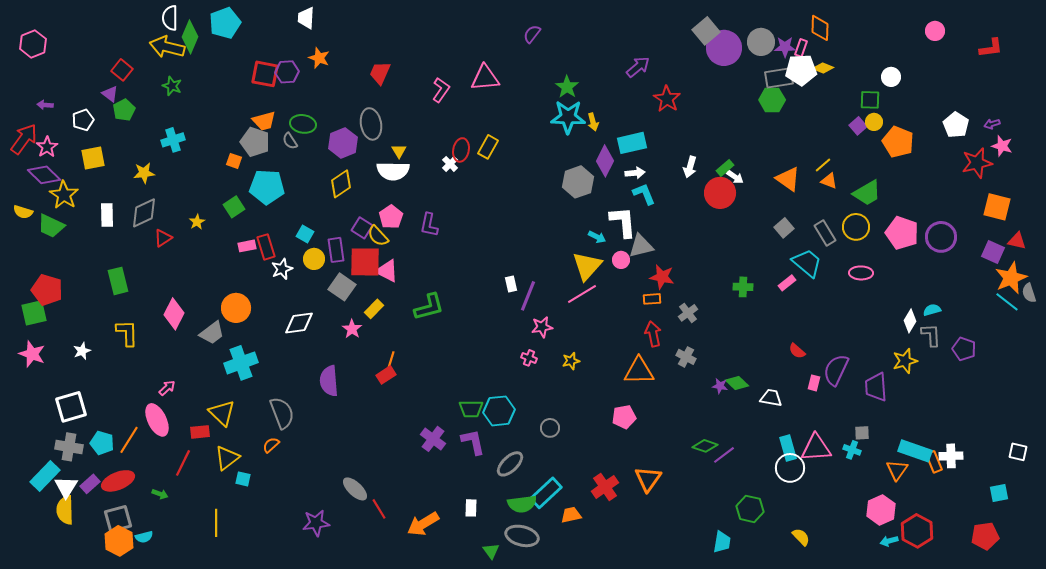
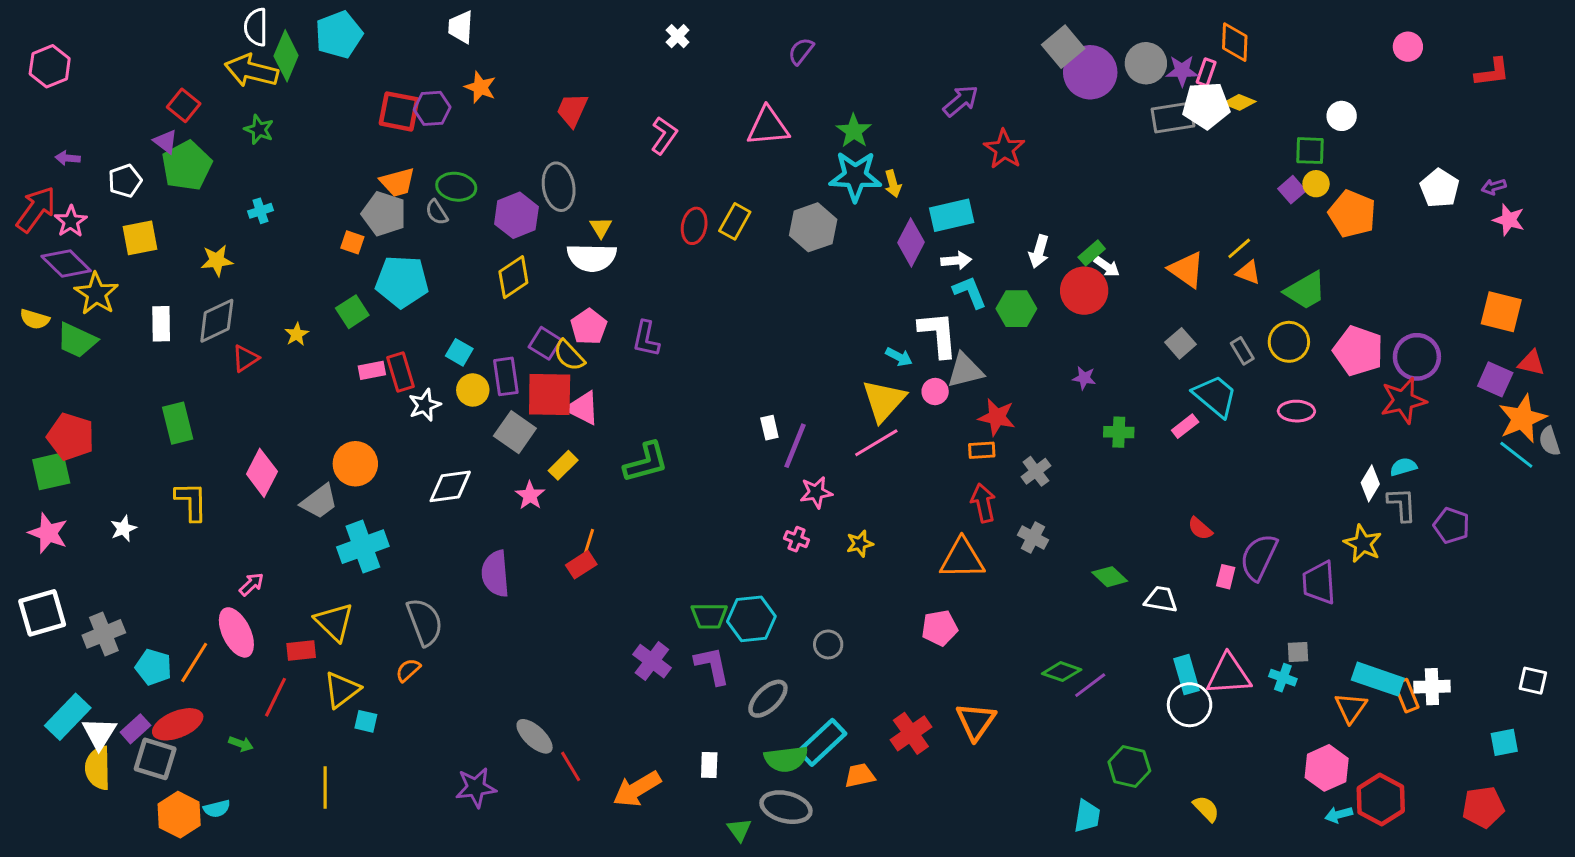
pink triangle: (485, 78) -> (768, 126), moved
green hexagon: (772, 100) -> (1016, 309), moved
green pentagon: (124, 110) -> (187, 166), size x1.5
cyan cross: (173, 140) -> (260, 211), size x0.7
red star: (977, 163) -> (1403, 401), moved
white cross: (450, 164) -> (678, 36), moved
gray hexagon: (578, 182) -> (813, 227), moved
gray rectangle: (825, 233) -> (1242, 351), size x0.7
yellow star: (905, 361) -> (1363, 544), turned -30
purple star: (720, 386) -> (1084, 378), moved
white square: (71, 407) -> (42, 613), moved
gray cross: (69, 447) -> (104, 634), moved, turned -32
gray square: (118, 519) -> (155, 759), moved, turned 32

